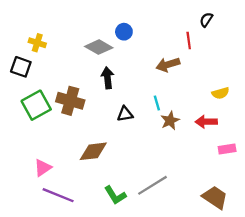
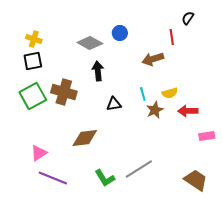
blue circle: (124, 32) -> (120, 33), moved
black square: (21, 67) -> (33, 61), moved, turned -30
yellow semicircle: (220, 93) -> (170, 93), moved

